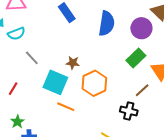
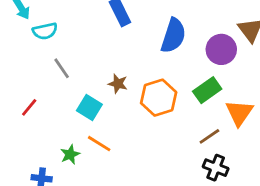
cyan square: (55, 82) -> (89, 107), size x0.7
orange hexagon: (94, 83) -> (159, 98), moved
black cross: (129, 111) -> (216, 168), moved
green star: (17, 122) -> (70, 154), moved

